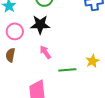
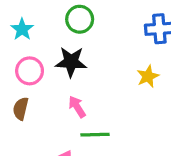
yellow star: (93, 61) -> (148, 76), moved
green line: (67, 70) -> (95, 135), moved

